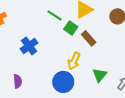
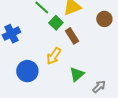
blue circle: (63, 82) -> (27, 71), moved

